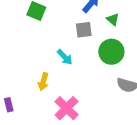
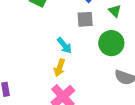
yellow arrow: (43, 82) -> (59, 68), moved

